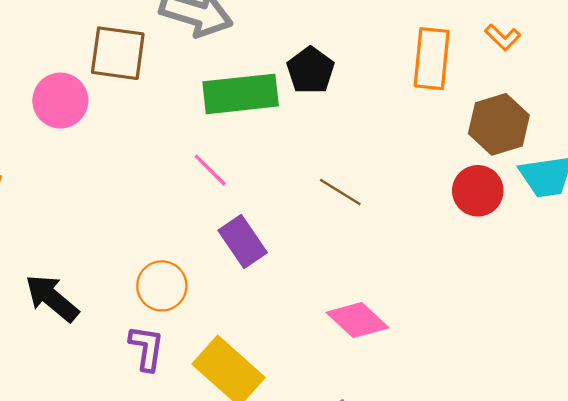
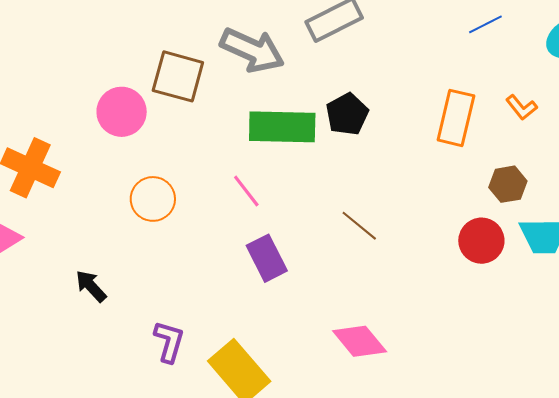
brown hexagon: (499, 124) -> (508, 184), size x0.7
orange circle: (162, 286) -> (153, 199), moved
black arrow: (52, 298) -> (91, 286), size x0.7

